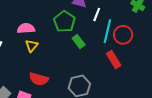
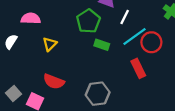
pink semicircle: (26, 28) -> (31, 18), moved
cyan line: (107, 31) -> (135, 36), turned 35
green rectangle: (79, 42) -> (102, 45), turned -40

